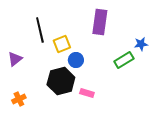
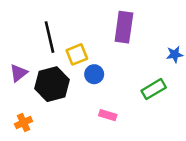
green rectangle: (124, 60) -> (154, 89), moved
black hexagon: (61, 81) -> (52, 84), moved

